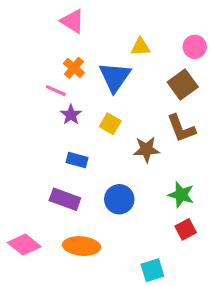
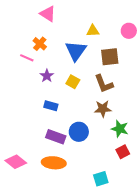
orange cross: (74, 68) -> (40, 44), moved
brown square: (183, 85) -> (110, 57), moved, turned 30
pink line: (56, 91) -> (27, 58), moved
brown L-shape: (181, 128) -> (104, 84), moved
brown star: (146, 149) -> (103, 109), moved
purple rectangle: (65, 199) -> (56, 137), moved

